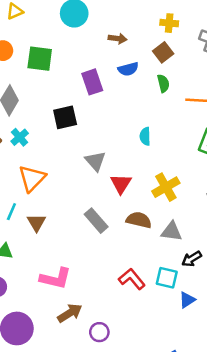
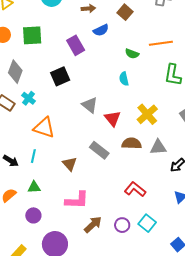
green semicircle: (163, 83) -> (132, 54), moved, turned 136
orange triangle: (32, 178) -> (44, 128), turned -45
brown triangle: (36, 223) -> (70, 164), moved
cyan square: (167, 278) -> (147, 223), moved, turned 36
purple circle: (99, 332) -> (122, 225), moved

